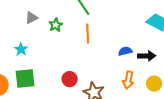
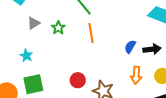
blue semicircle: (125, 51) -> (130, 47), turned -40

